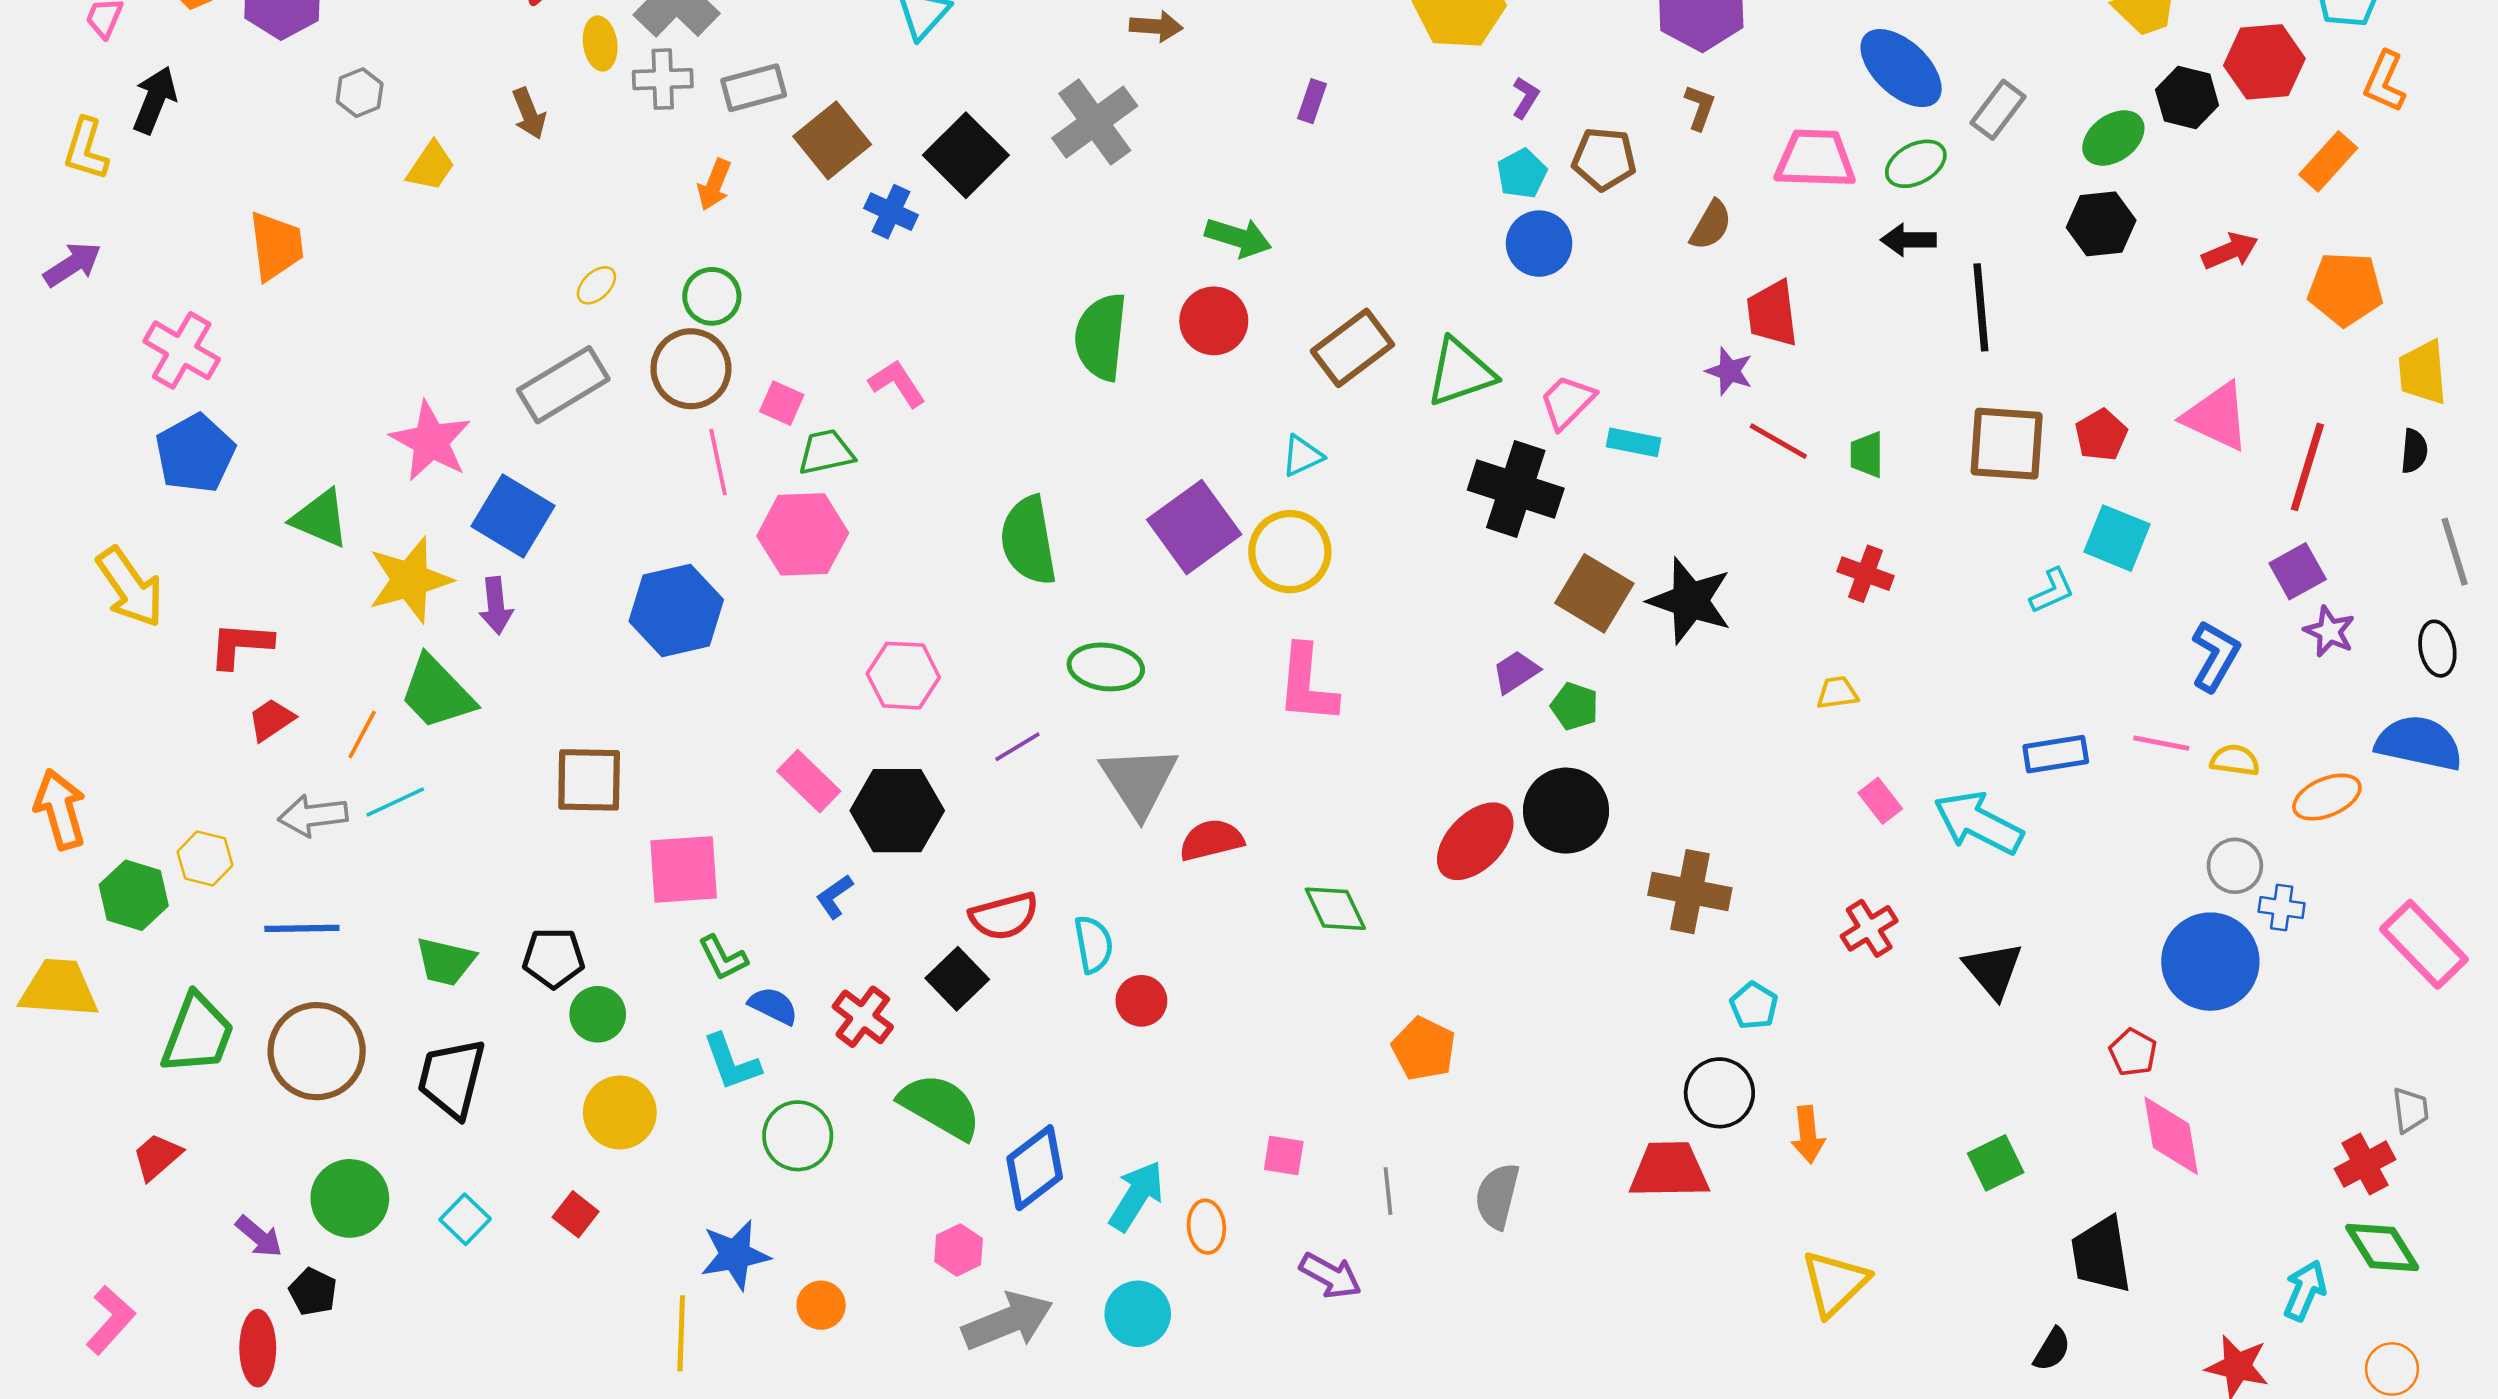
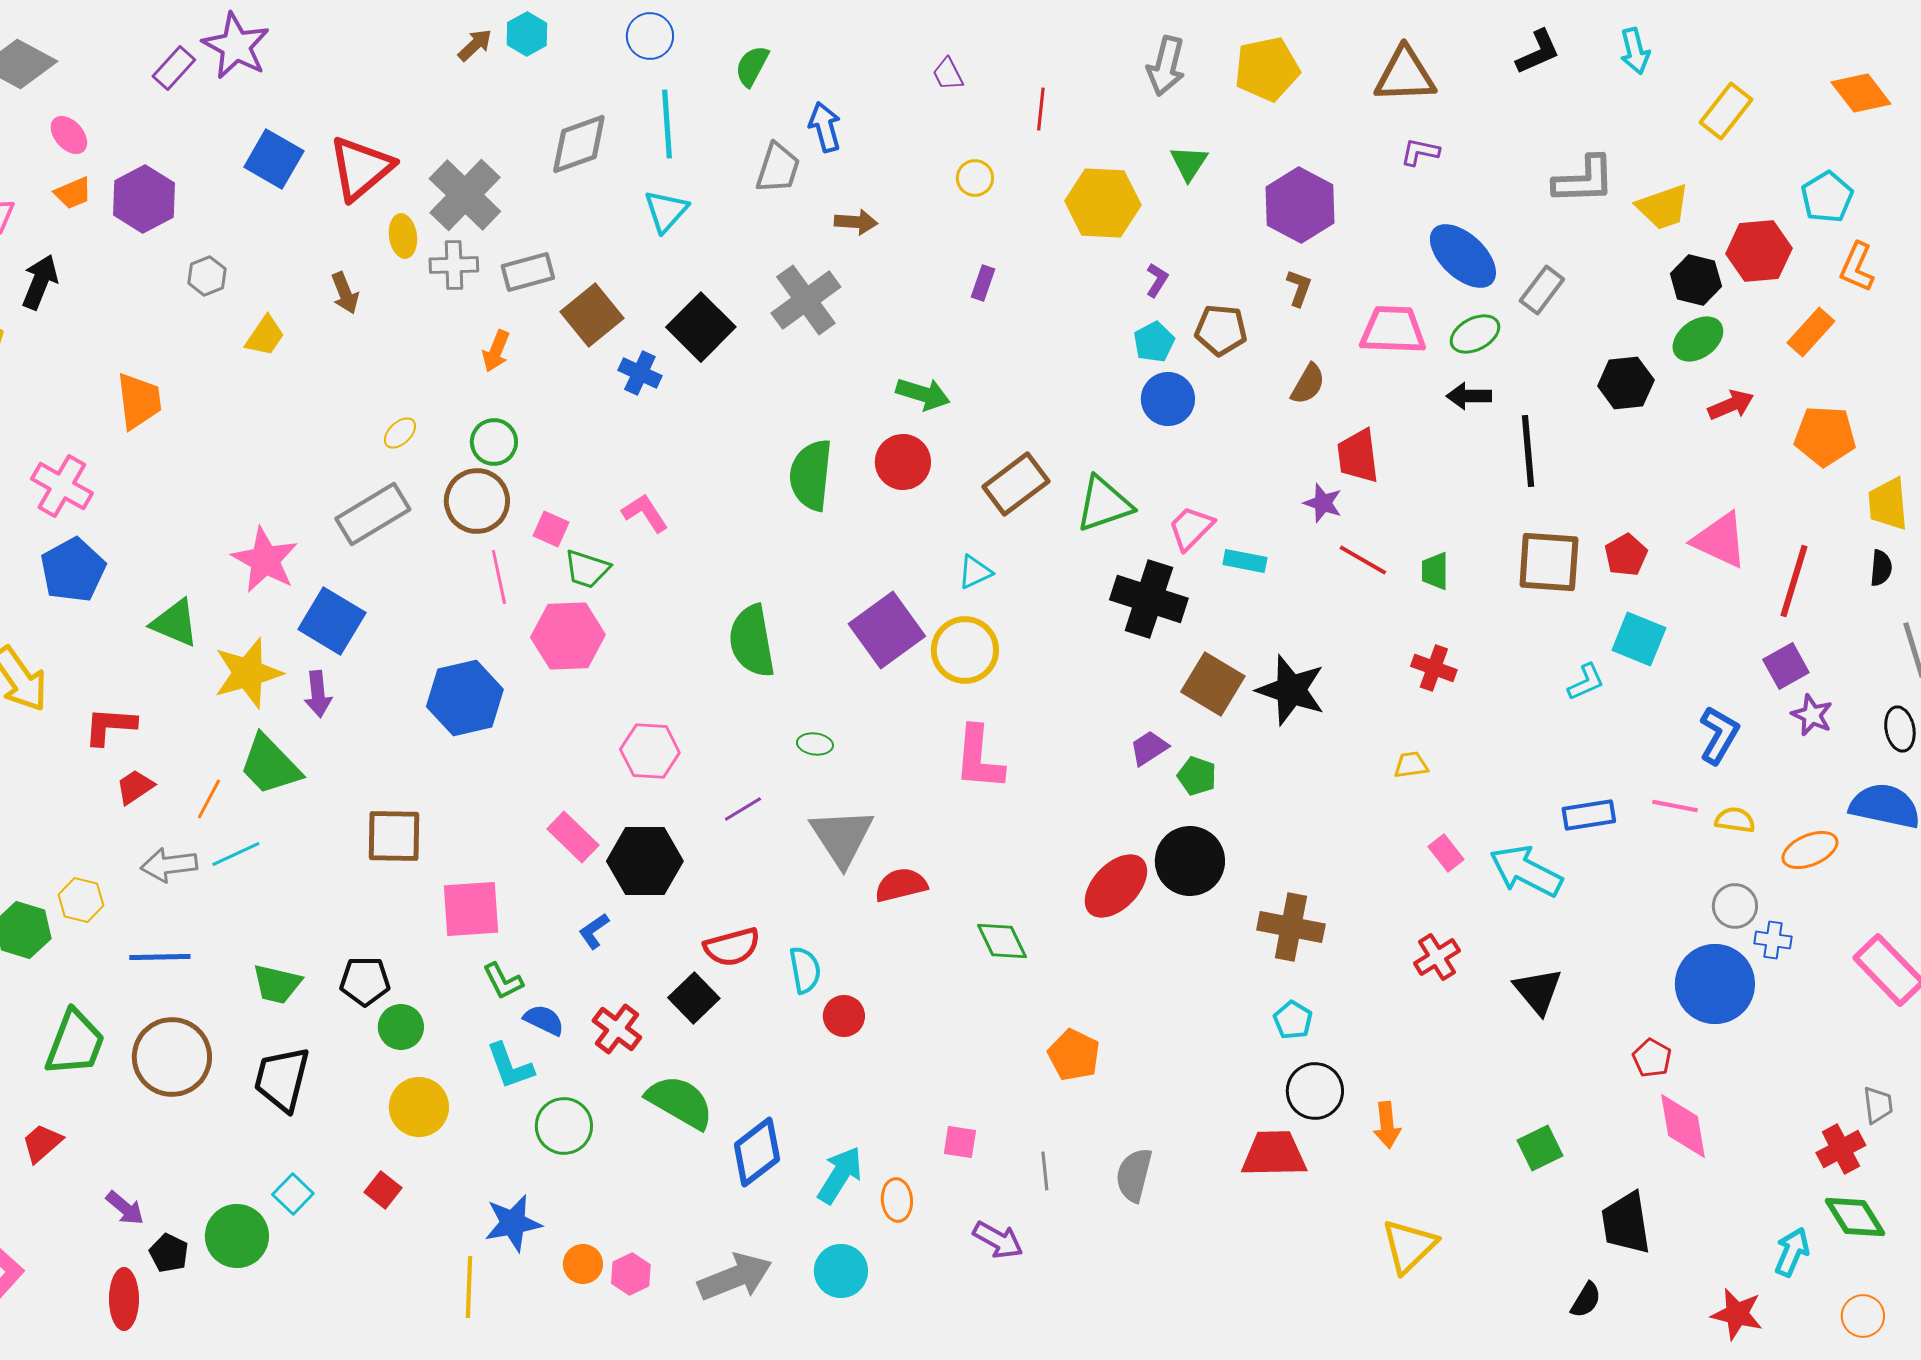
green ellipse: (2113, 138) -> (1698, 339), moved
green trapezoid: (826, 452) -> (587, 569), turned -150
green ellipse: (1106, 667) -> (815, 744), size x0.6
cyan pentagon: (1754, 1006) -> (1293, 1020), moved
green circle: (350, 1198) -> (237, 1236), moved
pink hexagon: (959, 1250) -> (631, 1274), moved

